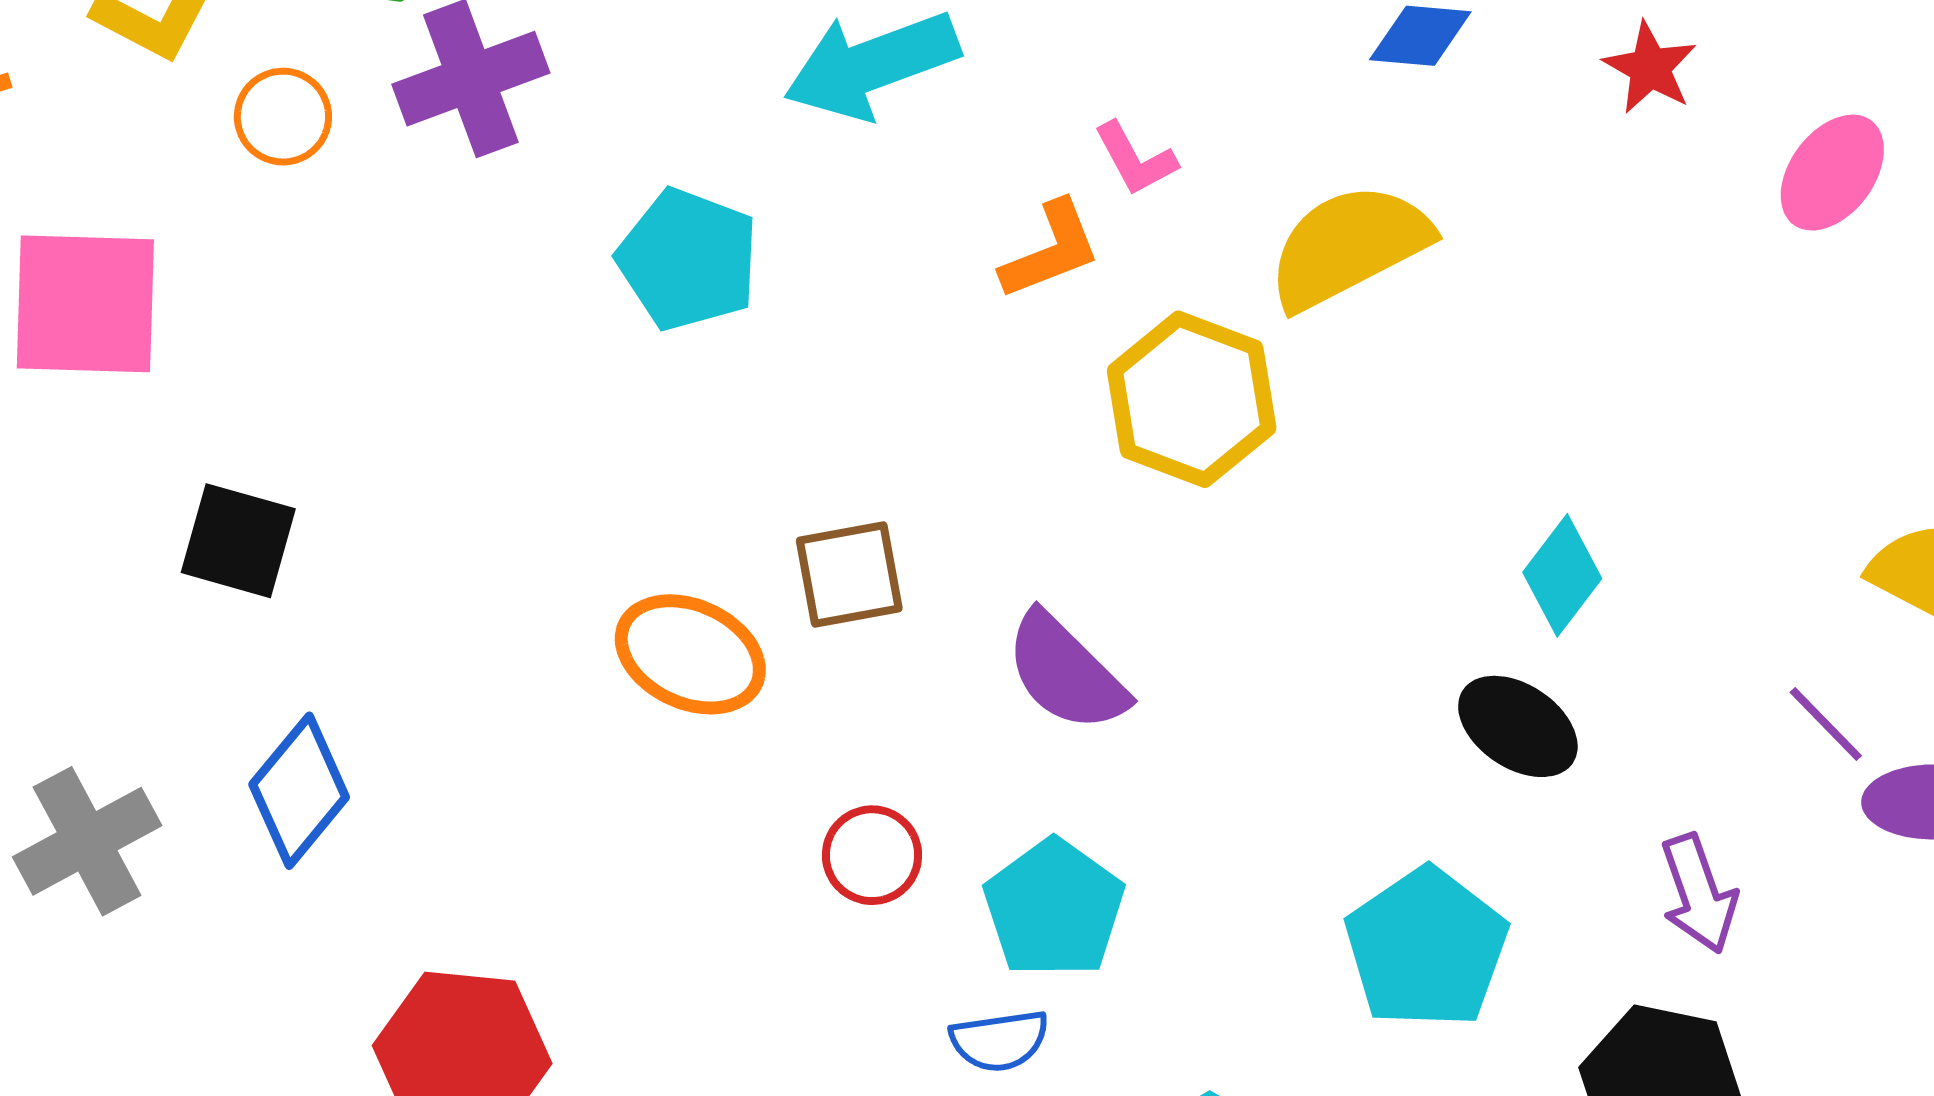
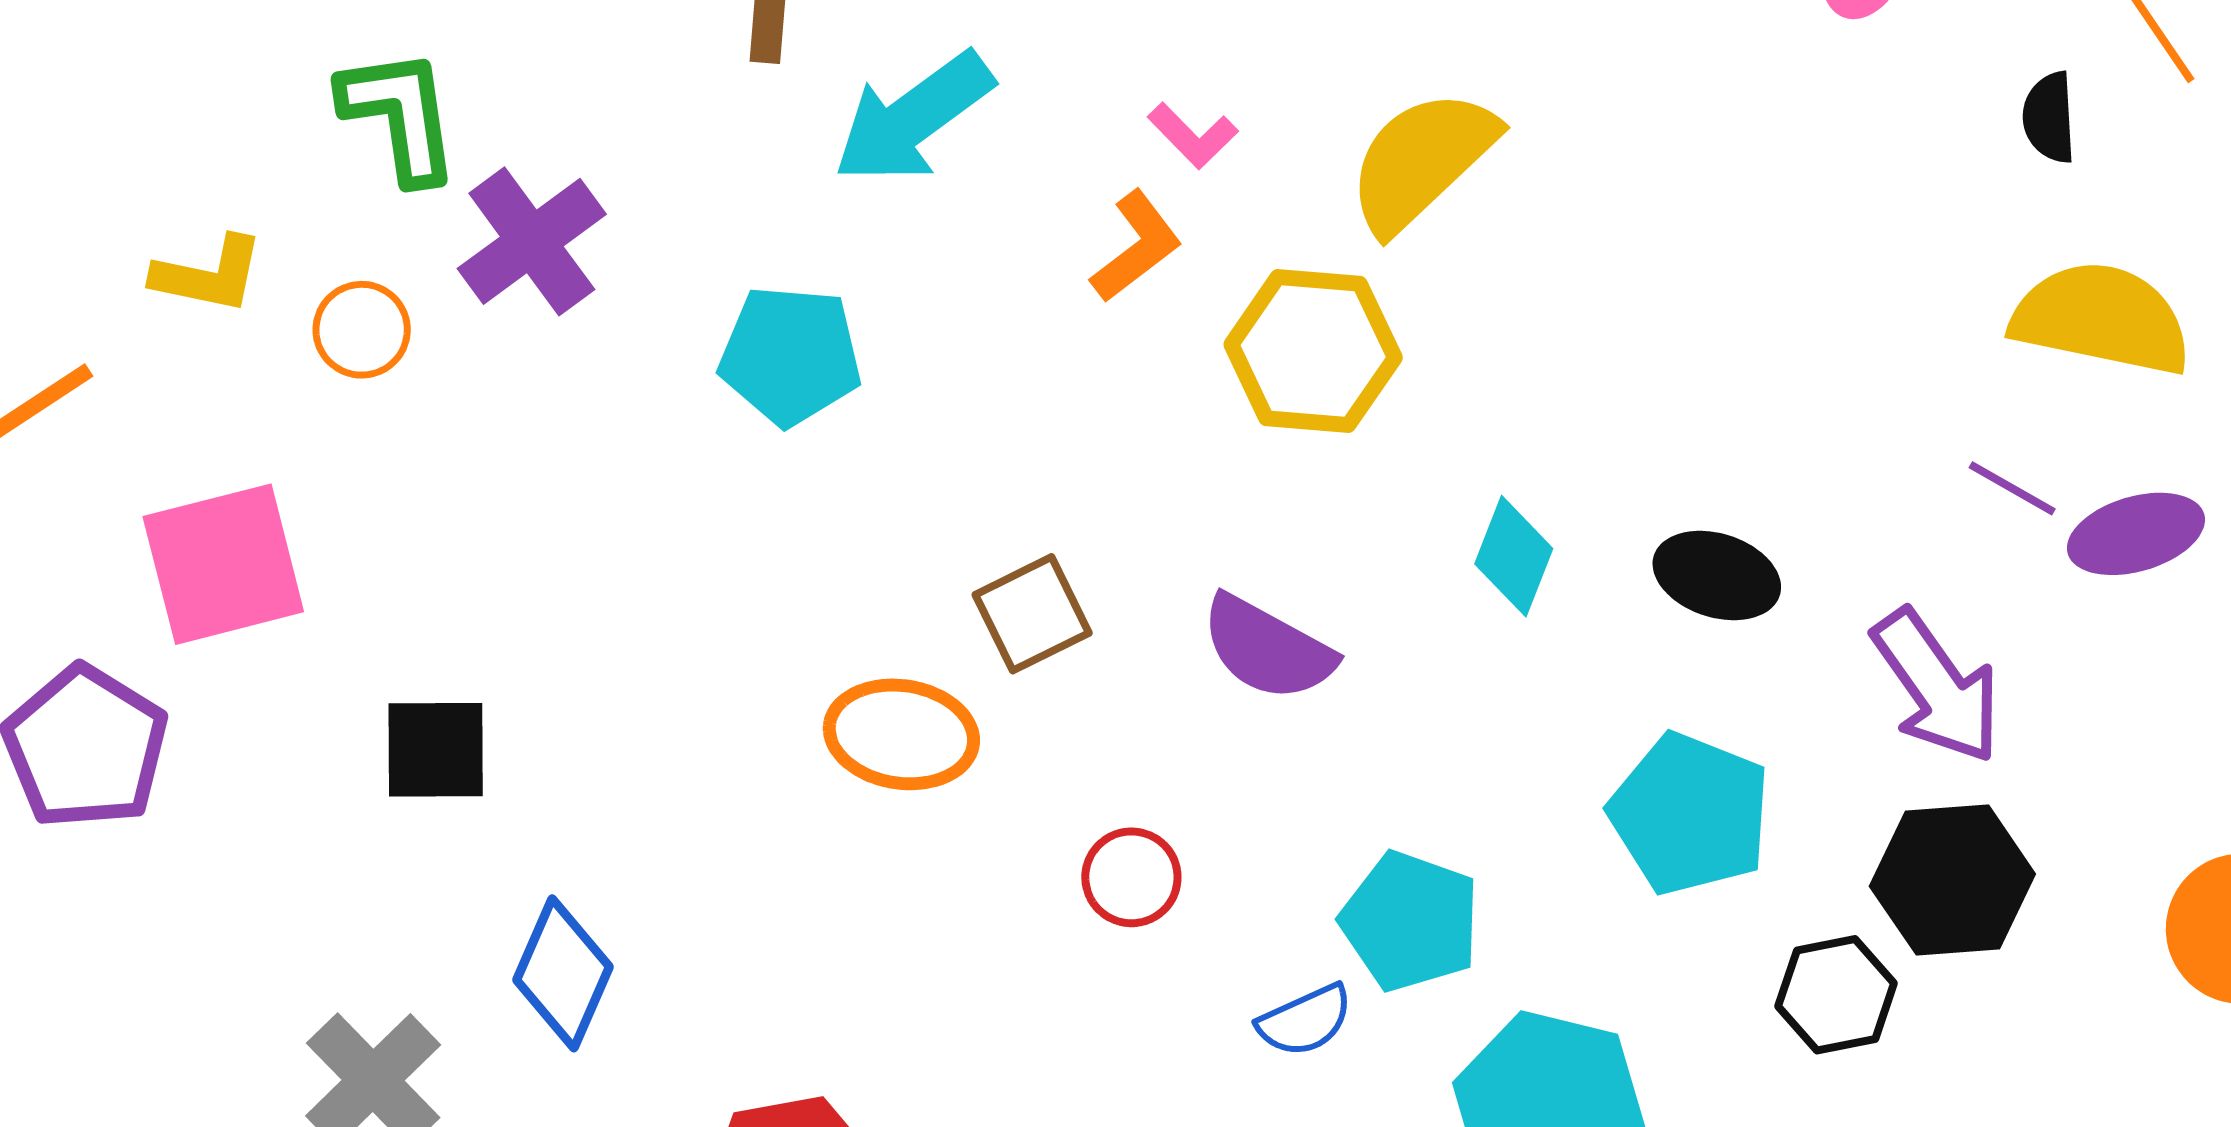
cyan diamond: (1562, 575) -> (1514, 556), moved
purple arrow: (1699, 894) -> (1937, 686), size x1.4
cyan pentagon: (1054, 908) -> (1410, 921), moved

